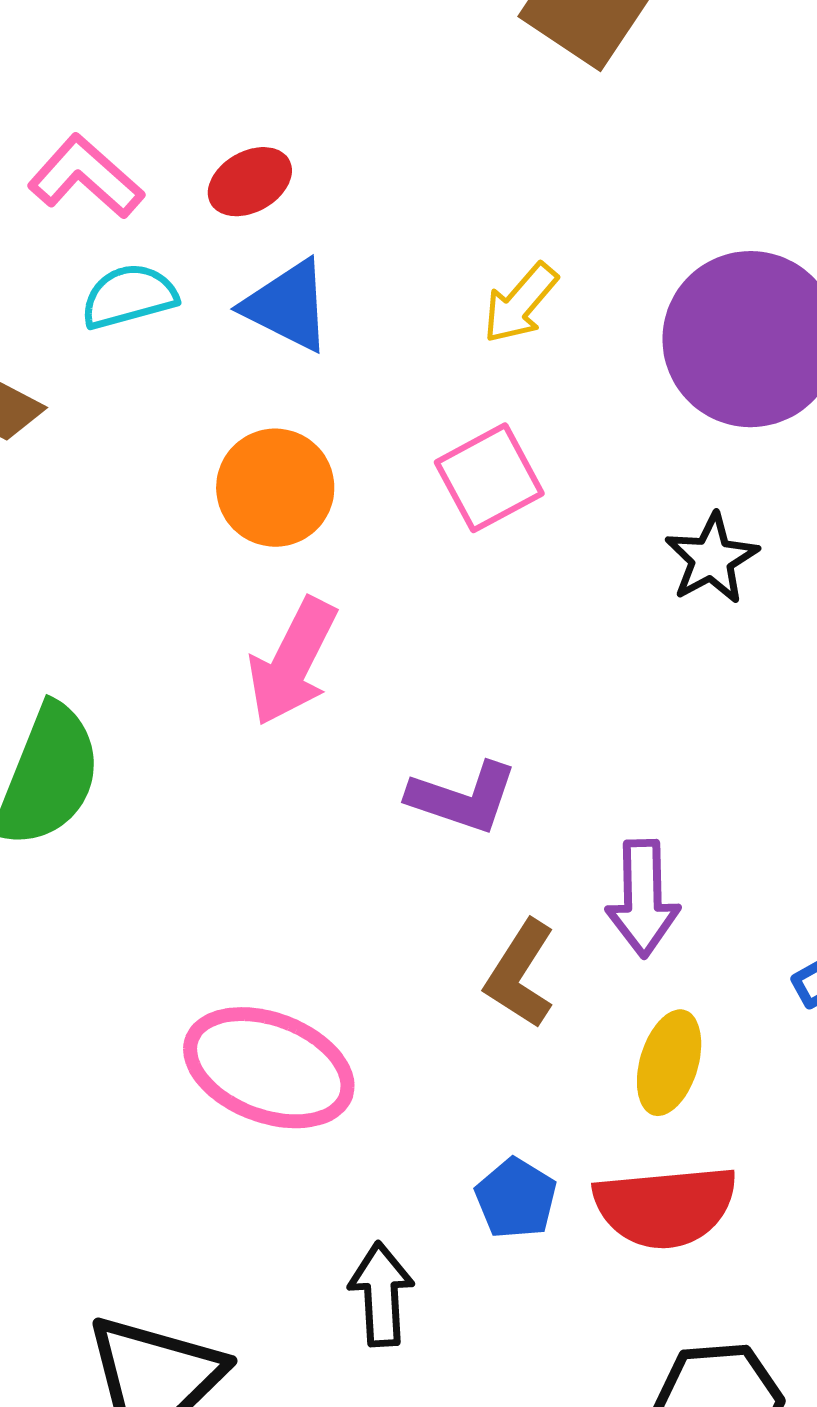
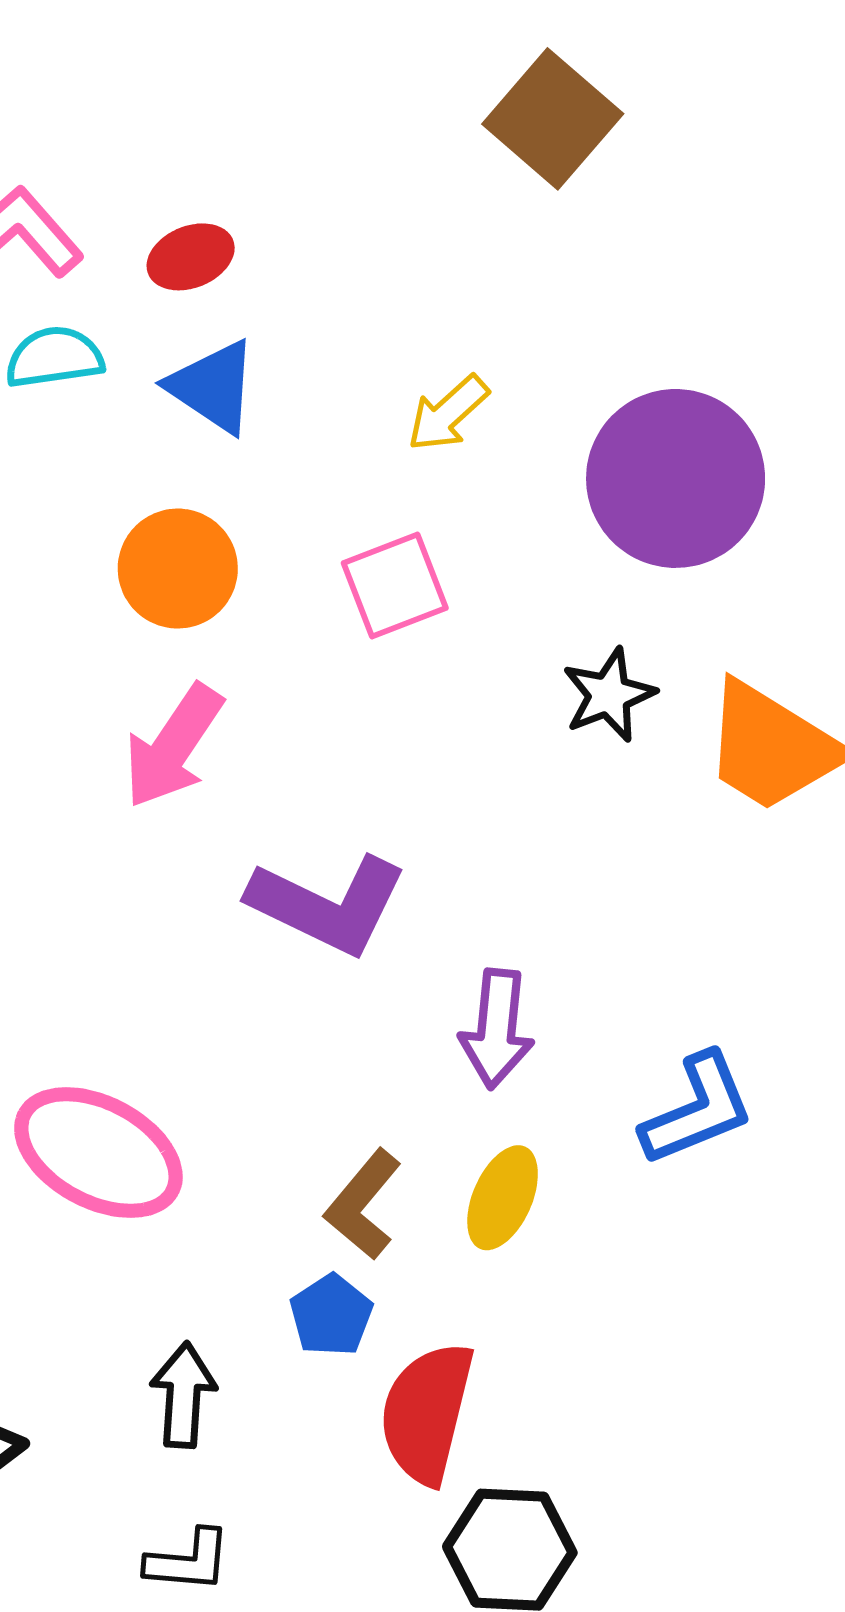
purple L-shape: (463, 798) -> (328, 905), size x1.4
brown L-shape: (520, 974) -> (363, 1205), moved
red semicircle: (665, 1207) -> (427, 1413), moved, turned 102

